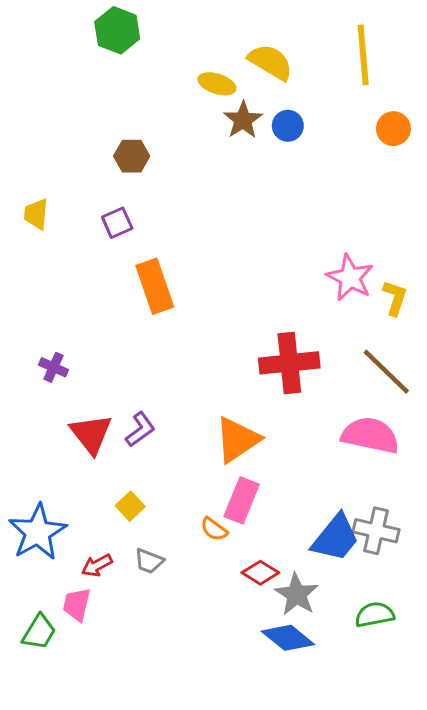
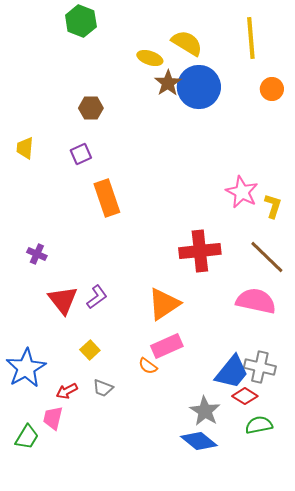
blue circle: (288, 126) -> (199, 87), size x2.0
pink rectangle: (242, 500) -> (167, 346), turned 44
red diamond: (260, 573) -> (245, 396), moved

